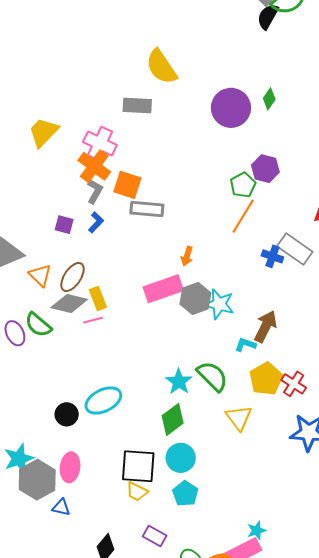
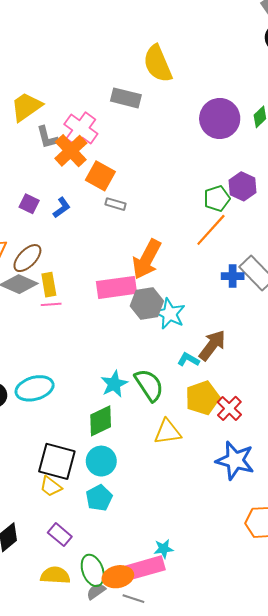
gray L-shape: (95, 191) -> (47, 137), moved, turned 125
gray rectangle: (147, 209) -> (115, 204), size x0.6
orange arrow: (187, 256) -> (147, 259), size x2.0
blue cross: (272, 256) -> (233, 276), turned -30
pink line: (93, 320) -> (51, 304), moved
yellow triangle: (239, 418) -> (168, 432), turned 48

